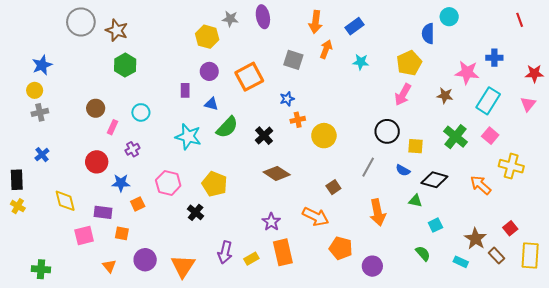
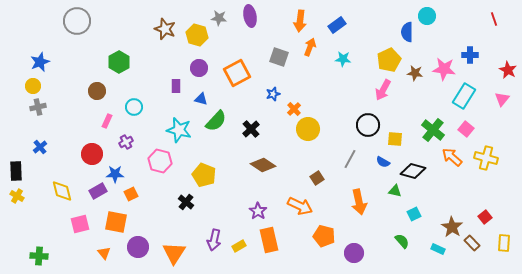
brown star: (117, 30) -> (165, 29), moved
red star: (534, 74) -> (508, 70), turned 30
brown star: (445, 96) -> (415, 73), moved
brown circle: (96, 108) -> (97, 91), moved
orange cross: (298, 120) -> (294, 109), moved, turned -32
pink hexagon: (168, 183) -> (160, 161), moved
orange arrow: (481, 185) -> (452, 157), moved
purple rectangle: (103, 212) -> (98, 191), moved, turned -36
orange square: (122, 233) -> (116, 222), size x1.6
yellow rectangle: (530, 256) -> (504, 243), size x0.7

